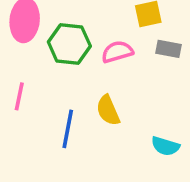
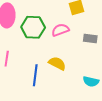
gray rectangle: (168, 49) -> (90, 38), moved
yellow semicircle: (108, 110) -> (57, 63), turned 144

